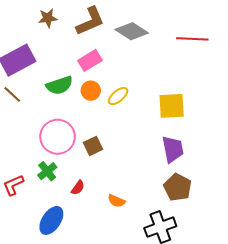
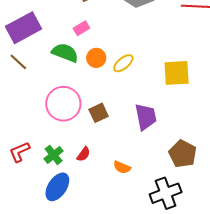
pink rectangle: (90, 60) -> (81, 28), moved, size x0.7
green semicircle: (59, 85) -> (65, 53), turned -140
purple trapezoid: (173, 149) -> (146, 117), moved
green cross: (47, 171) -> (54, 155), moved

